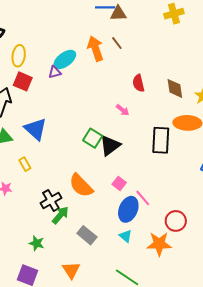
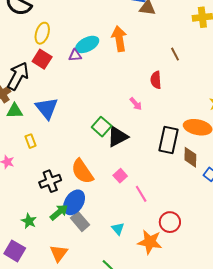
brown line: (117, 43) -> (175, 54), moved
brown diamond: (175, 88) -> (190, 157), moved
blue ellipse: (128, 209) -> (74, 202), moved
green arrow: (60, 215) -> (59, 212), moved

